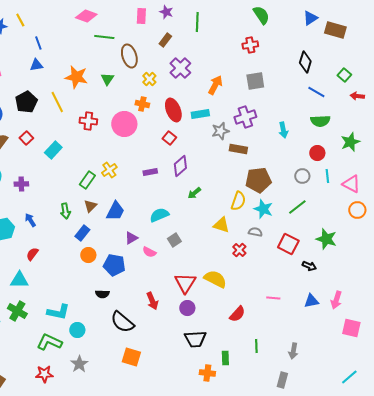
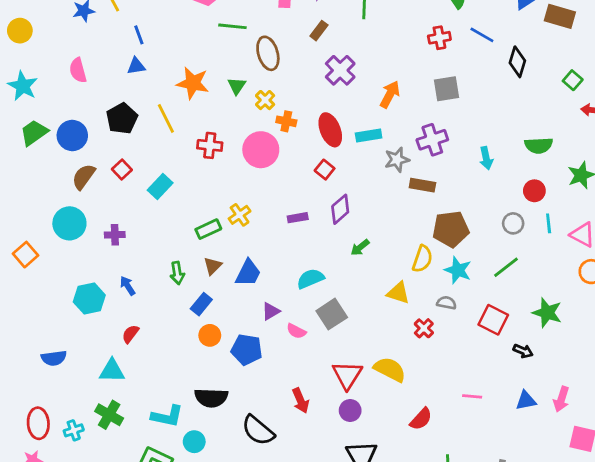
yellow cross: (149, 79) -> (265, 100), moved
blue line: (316, 92) -> (482, 35), moved
green rectangle: (87, 180) -> (208, 229), turned 30
gray square: (174, 240) -> (332, 314), size x1.5
black semicircle: (102, 294) -> (211, 398), moved, size x1.6

